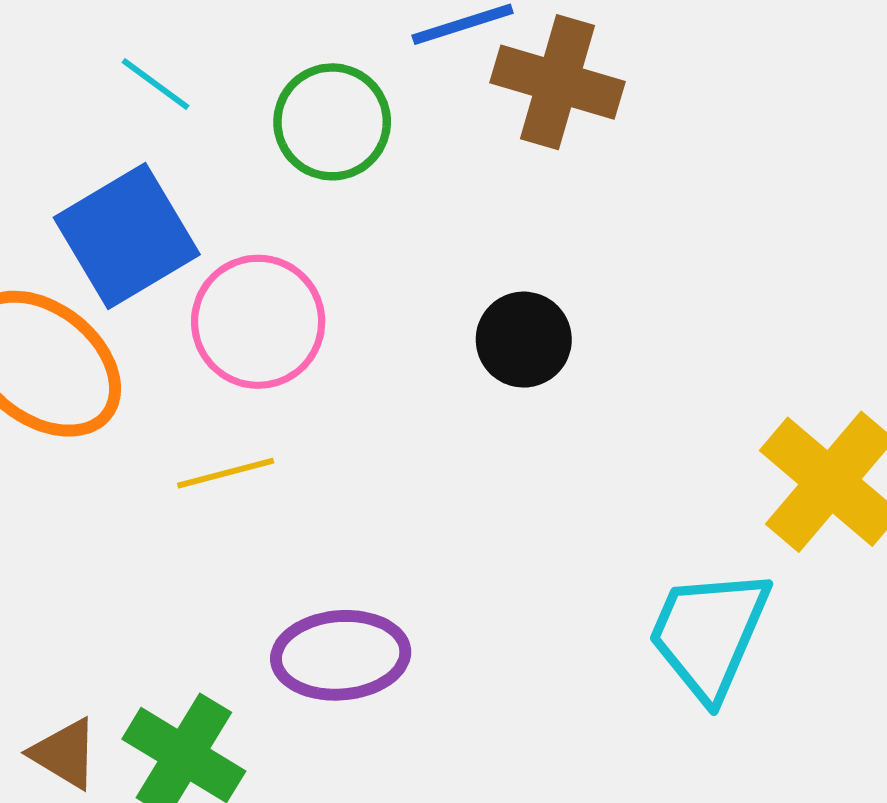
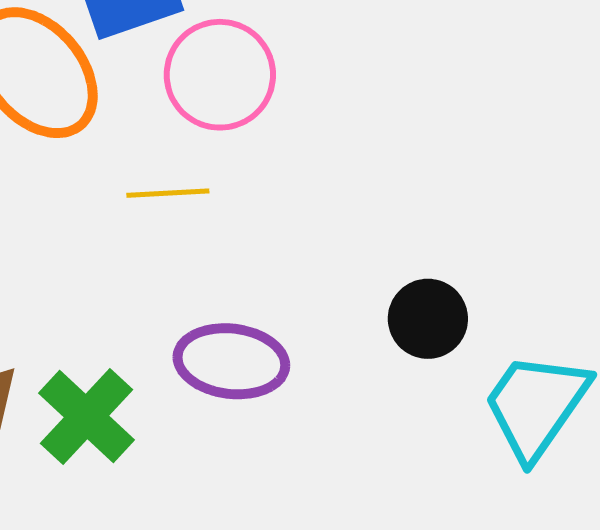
black circle: (524, 340) -> (428, 319), moved

